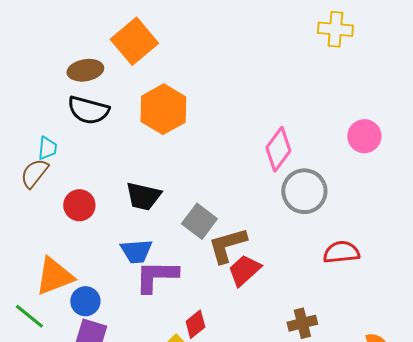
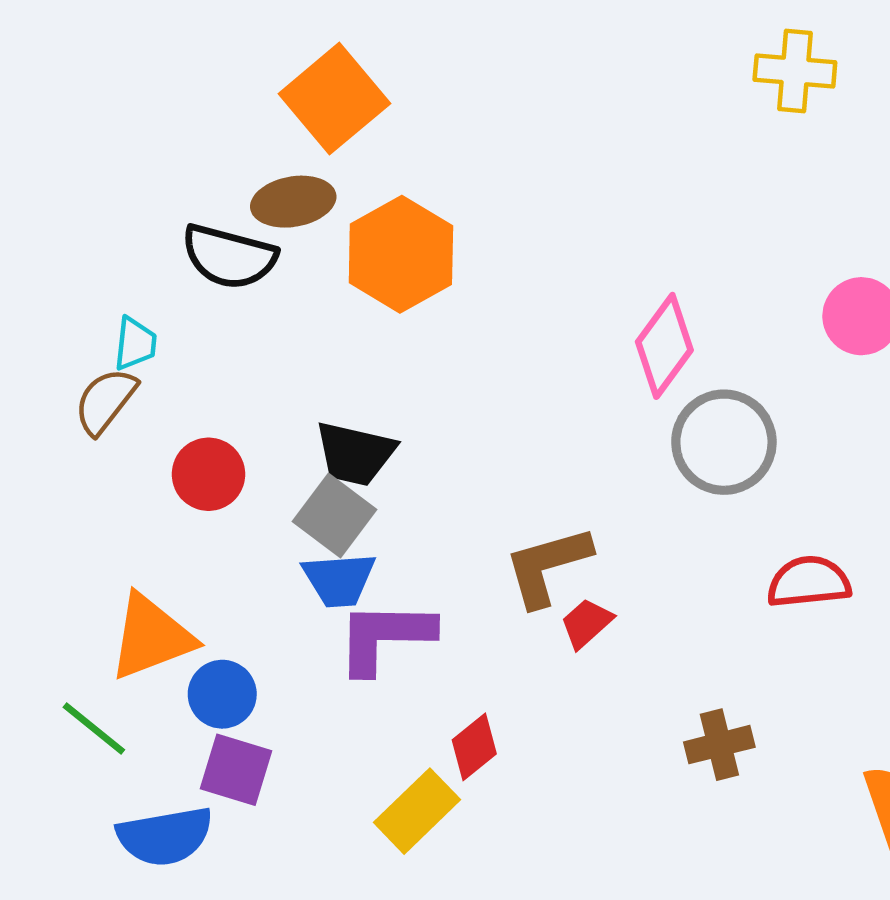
brown ellipse: (85, 70) -> (293, 202), moved
gray square: (199, 221) -> (334, 515), moved
red trapezoid: (244, 270) -> (586, 623), size x0.7

